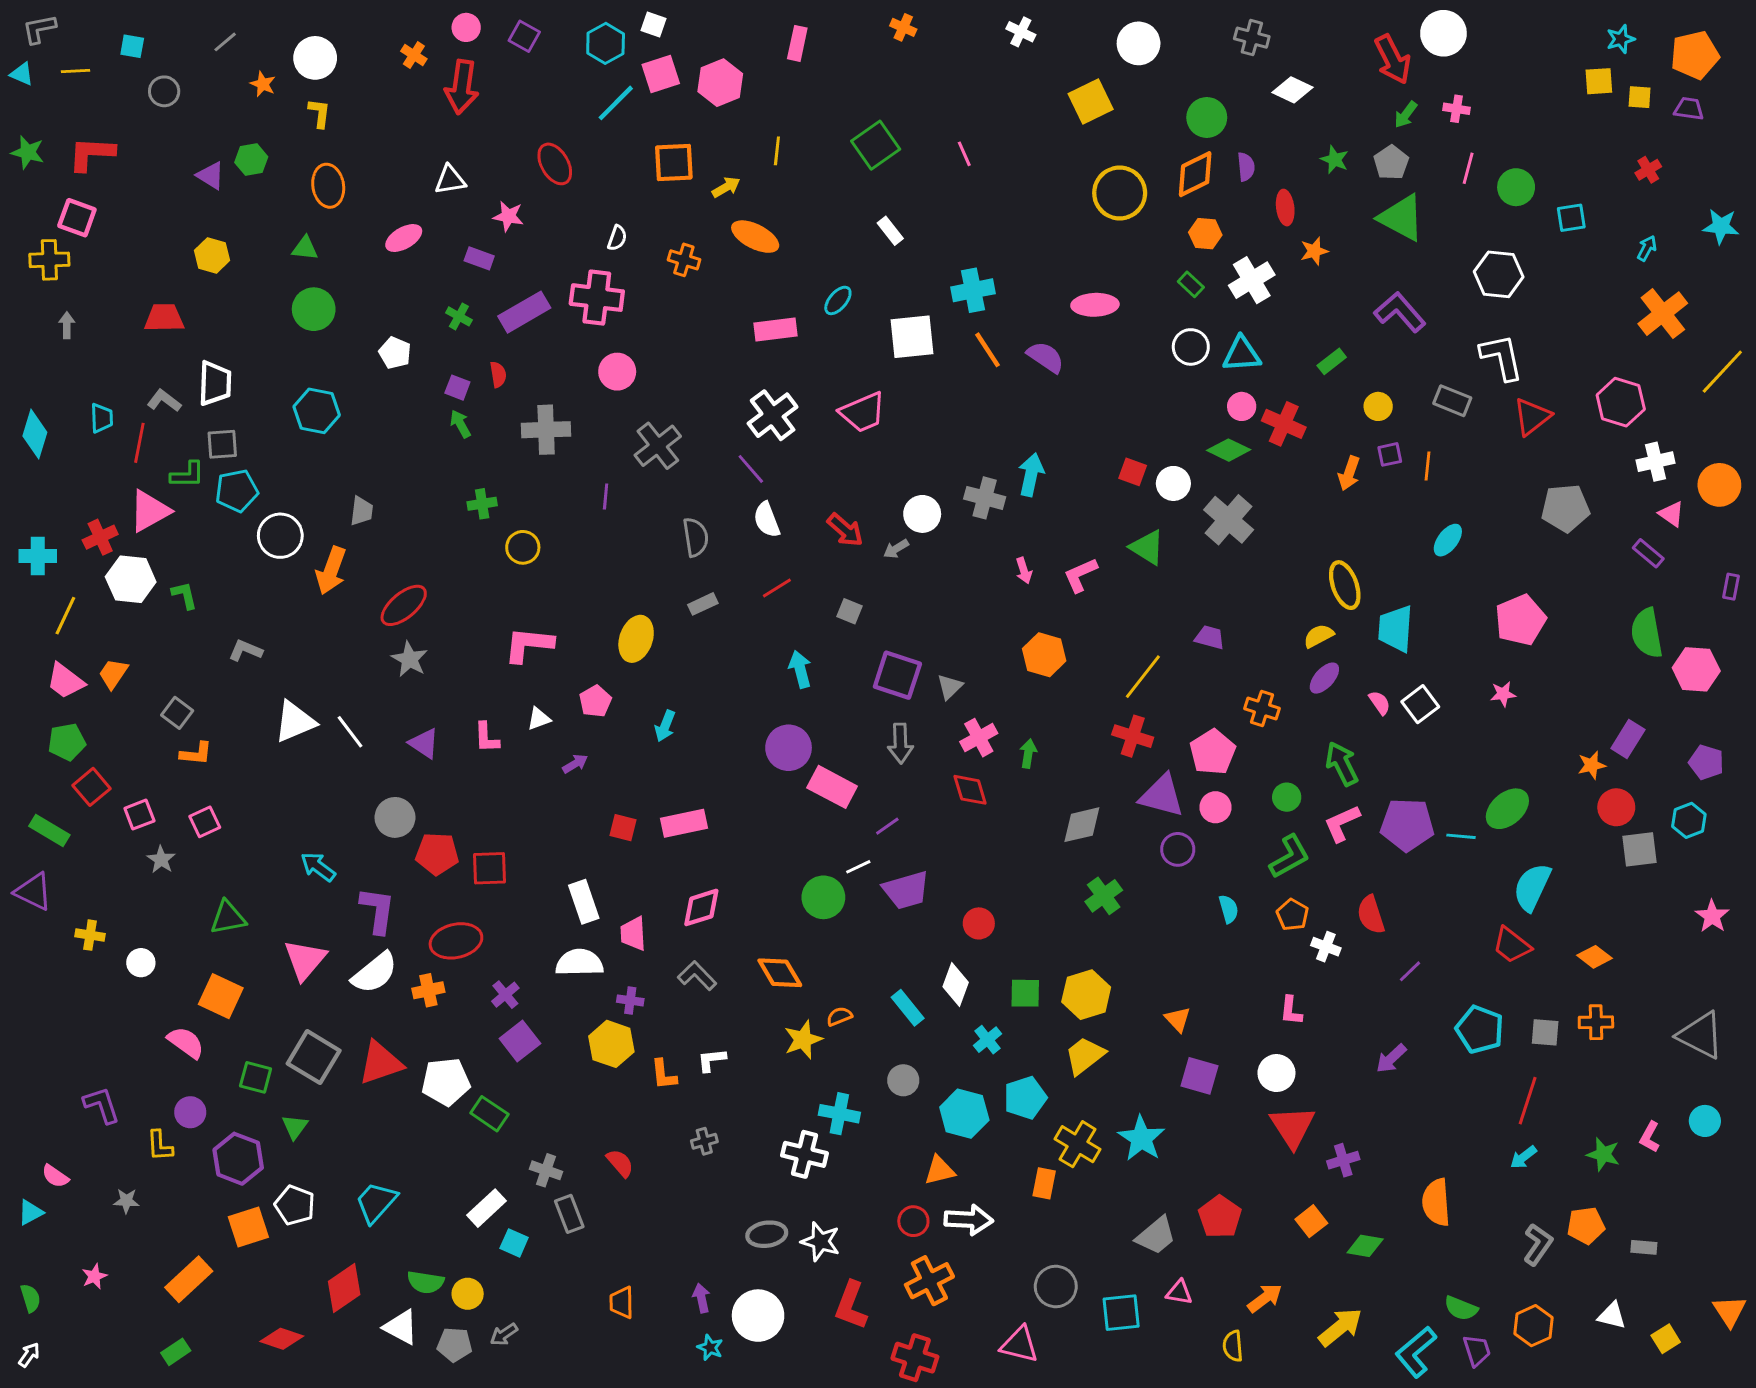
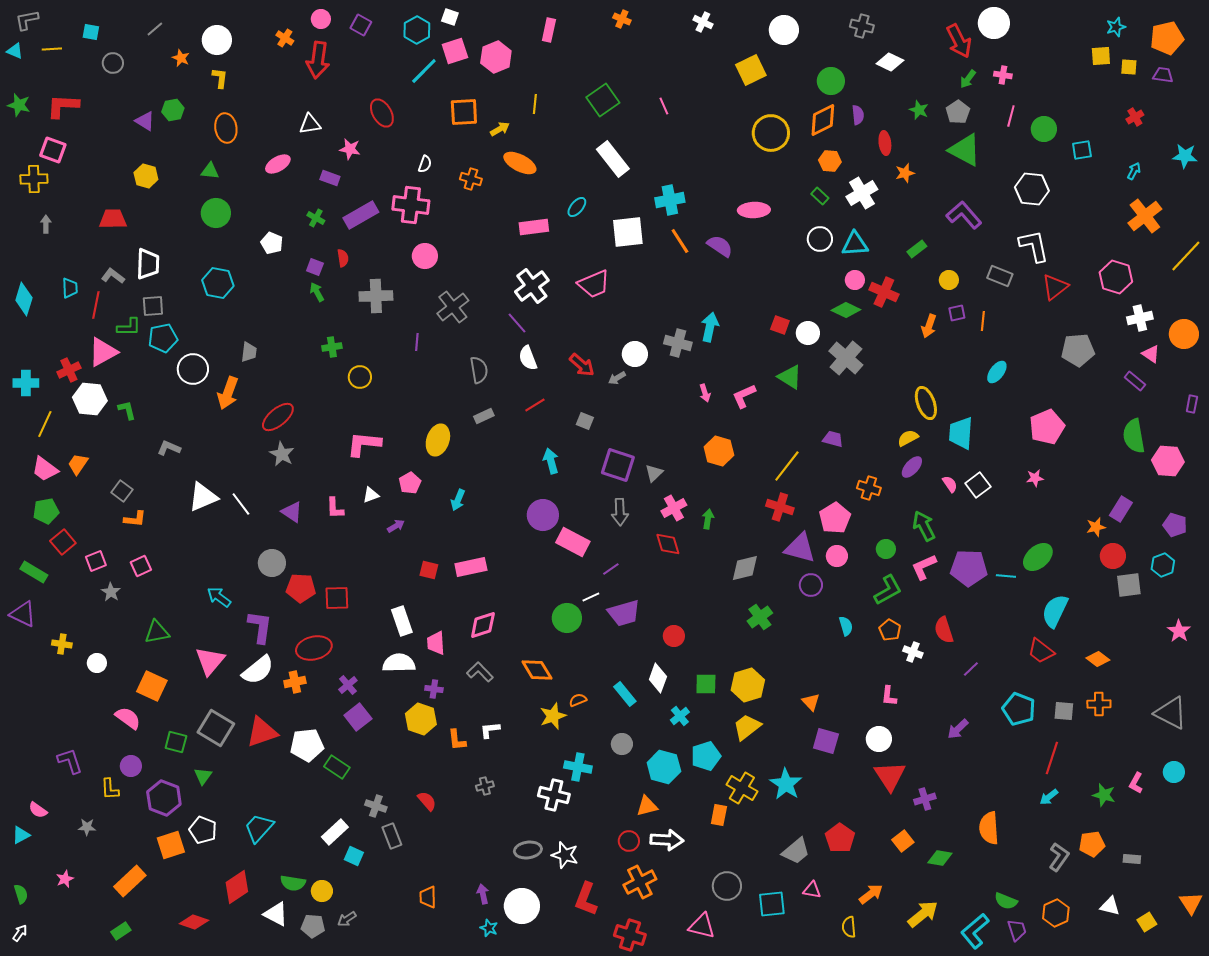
white rectangle: (890, 231) -> (613, 159), size x1.8

